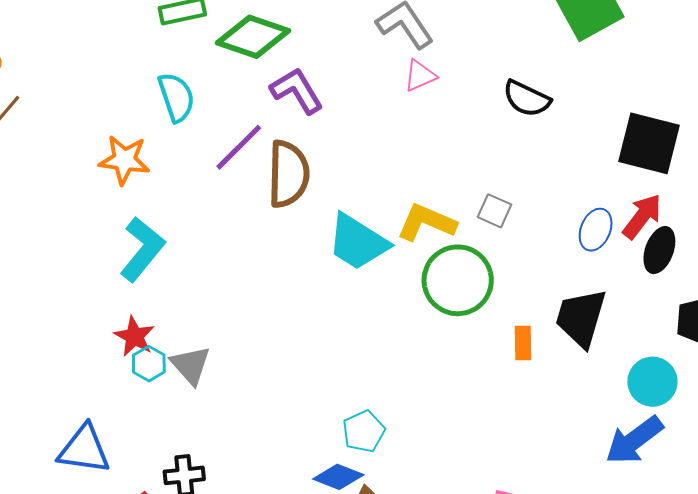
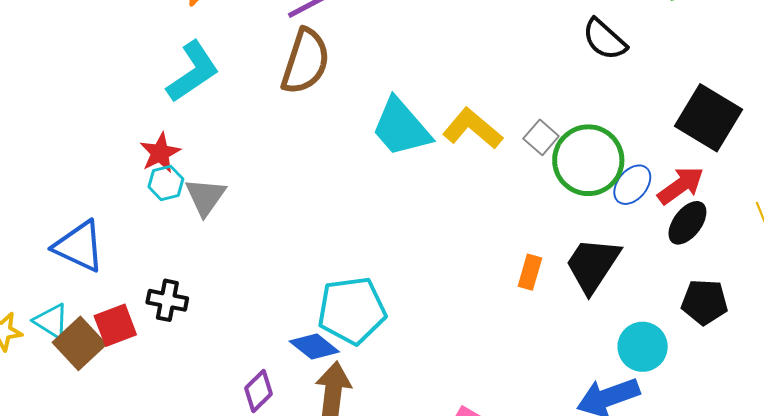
brown semicircle: (288, 174) -> (305, 61), moved
green circle: (458, 280) -> (588, 160), moved
cyan pentagon: (364, 431) -> (352, 310), size x1.6

